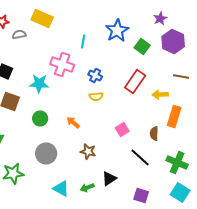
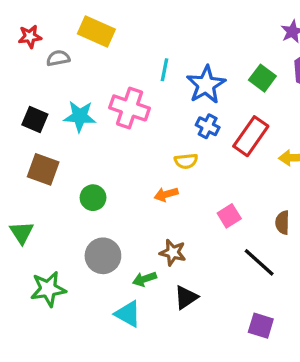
blue star: (117, 30) -> (206, 85), moved
blue cross: (95, 76) -> (208, 126), moved
cyan star: (39, 84) -> (80, 116), moved
orange arrow: (73, 122) -> (166, 194), moved, turned -56
black triangle: (109, 178) -> (186, 297), moved
green arrow: (87, 188) -> (145, 279), moved

